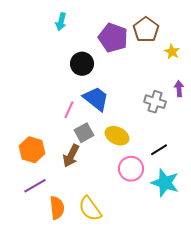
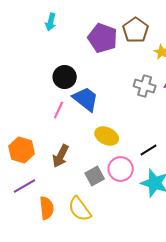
black circle: (82, 64) -> (65, 77), moved
gray cross: (155, 102) -> (145, 86), moved
gray square: (84, 133) -> (95, 176), moved

